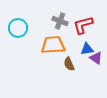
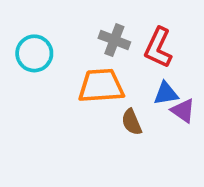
red L-shape: (83, 25) -> (158, 48), turned -50

